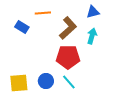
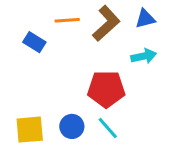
brown L-shape: (68, 28) -> (106, 23), moved
cyan arrow: (92, 36) -> (144, 56), turned 63

